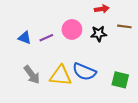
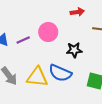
black star: (99, 34) -> (74, 50), moved

